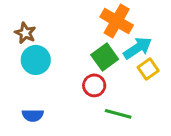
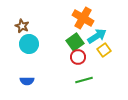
red circle: (94, 85) -> (78, 57), moved
green line: (118, 114) -> (84, 80), turned -30

